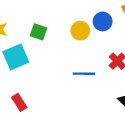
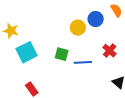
green square: (39, 32) -> (62, 54), moved

